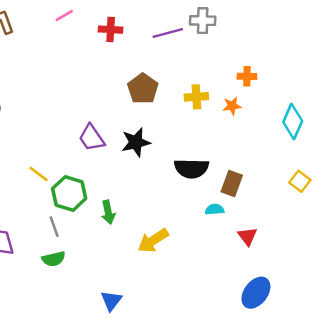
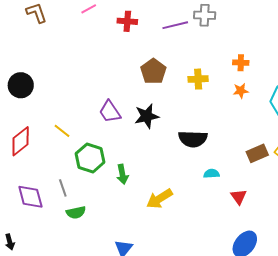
orange star: (232, 106) -> (241, 91), moved
yellow line: (38, 174) -> (62, 131), moved
brown rectangle: (232, 184) -> (257, 153), moved, turned 45
gray line: (54, 227) -> (63, 188), moved

